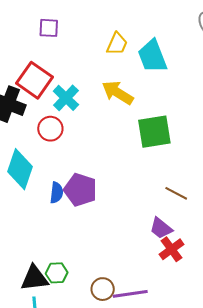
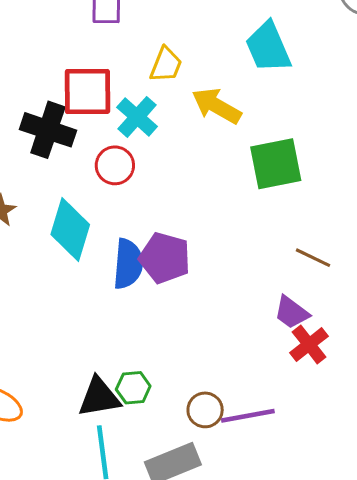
yellow trapezoid: (117, 44) -> (166, 65), moved
red square: (34, 80) -> (87, 91), turned -33
blue semicircle: (56, 193) -> (128, 264), size x1.5

